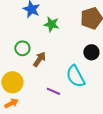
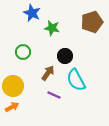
black circle: (91, 52) -> (65, 56), moved
brown arrow: (39, 59) -> (48, 73), moved

